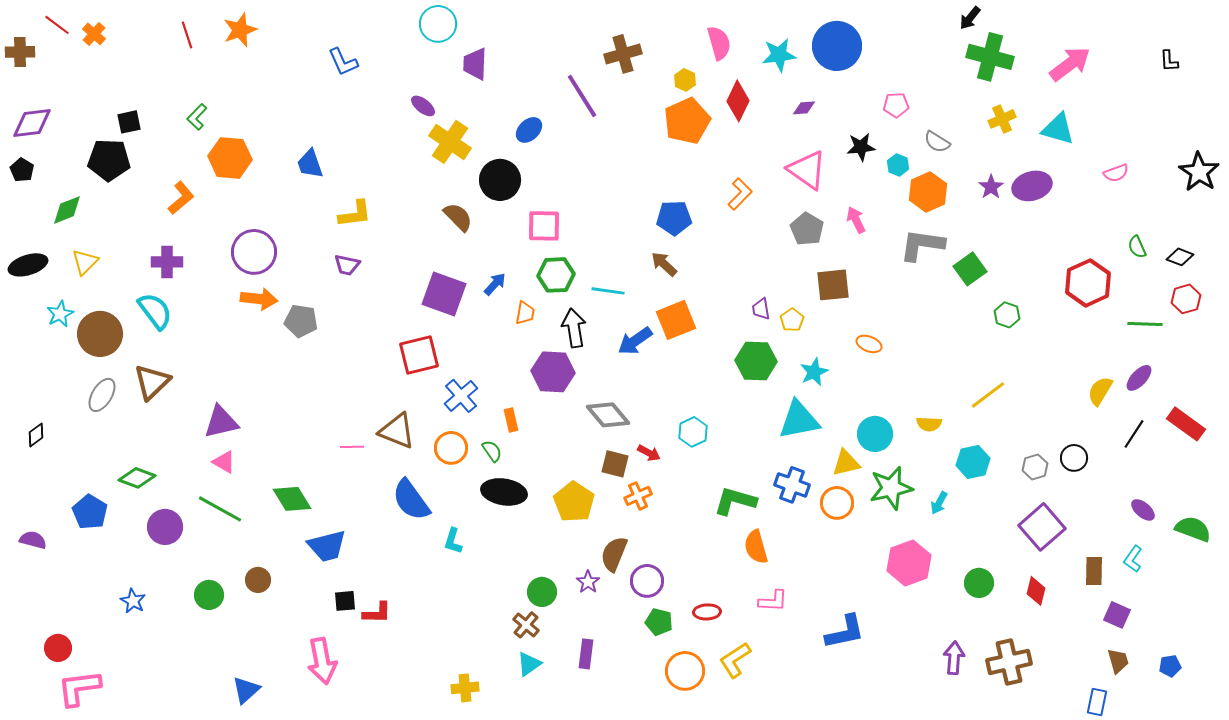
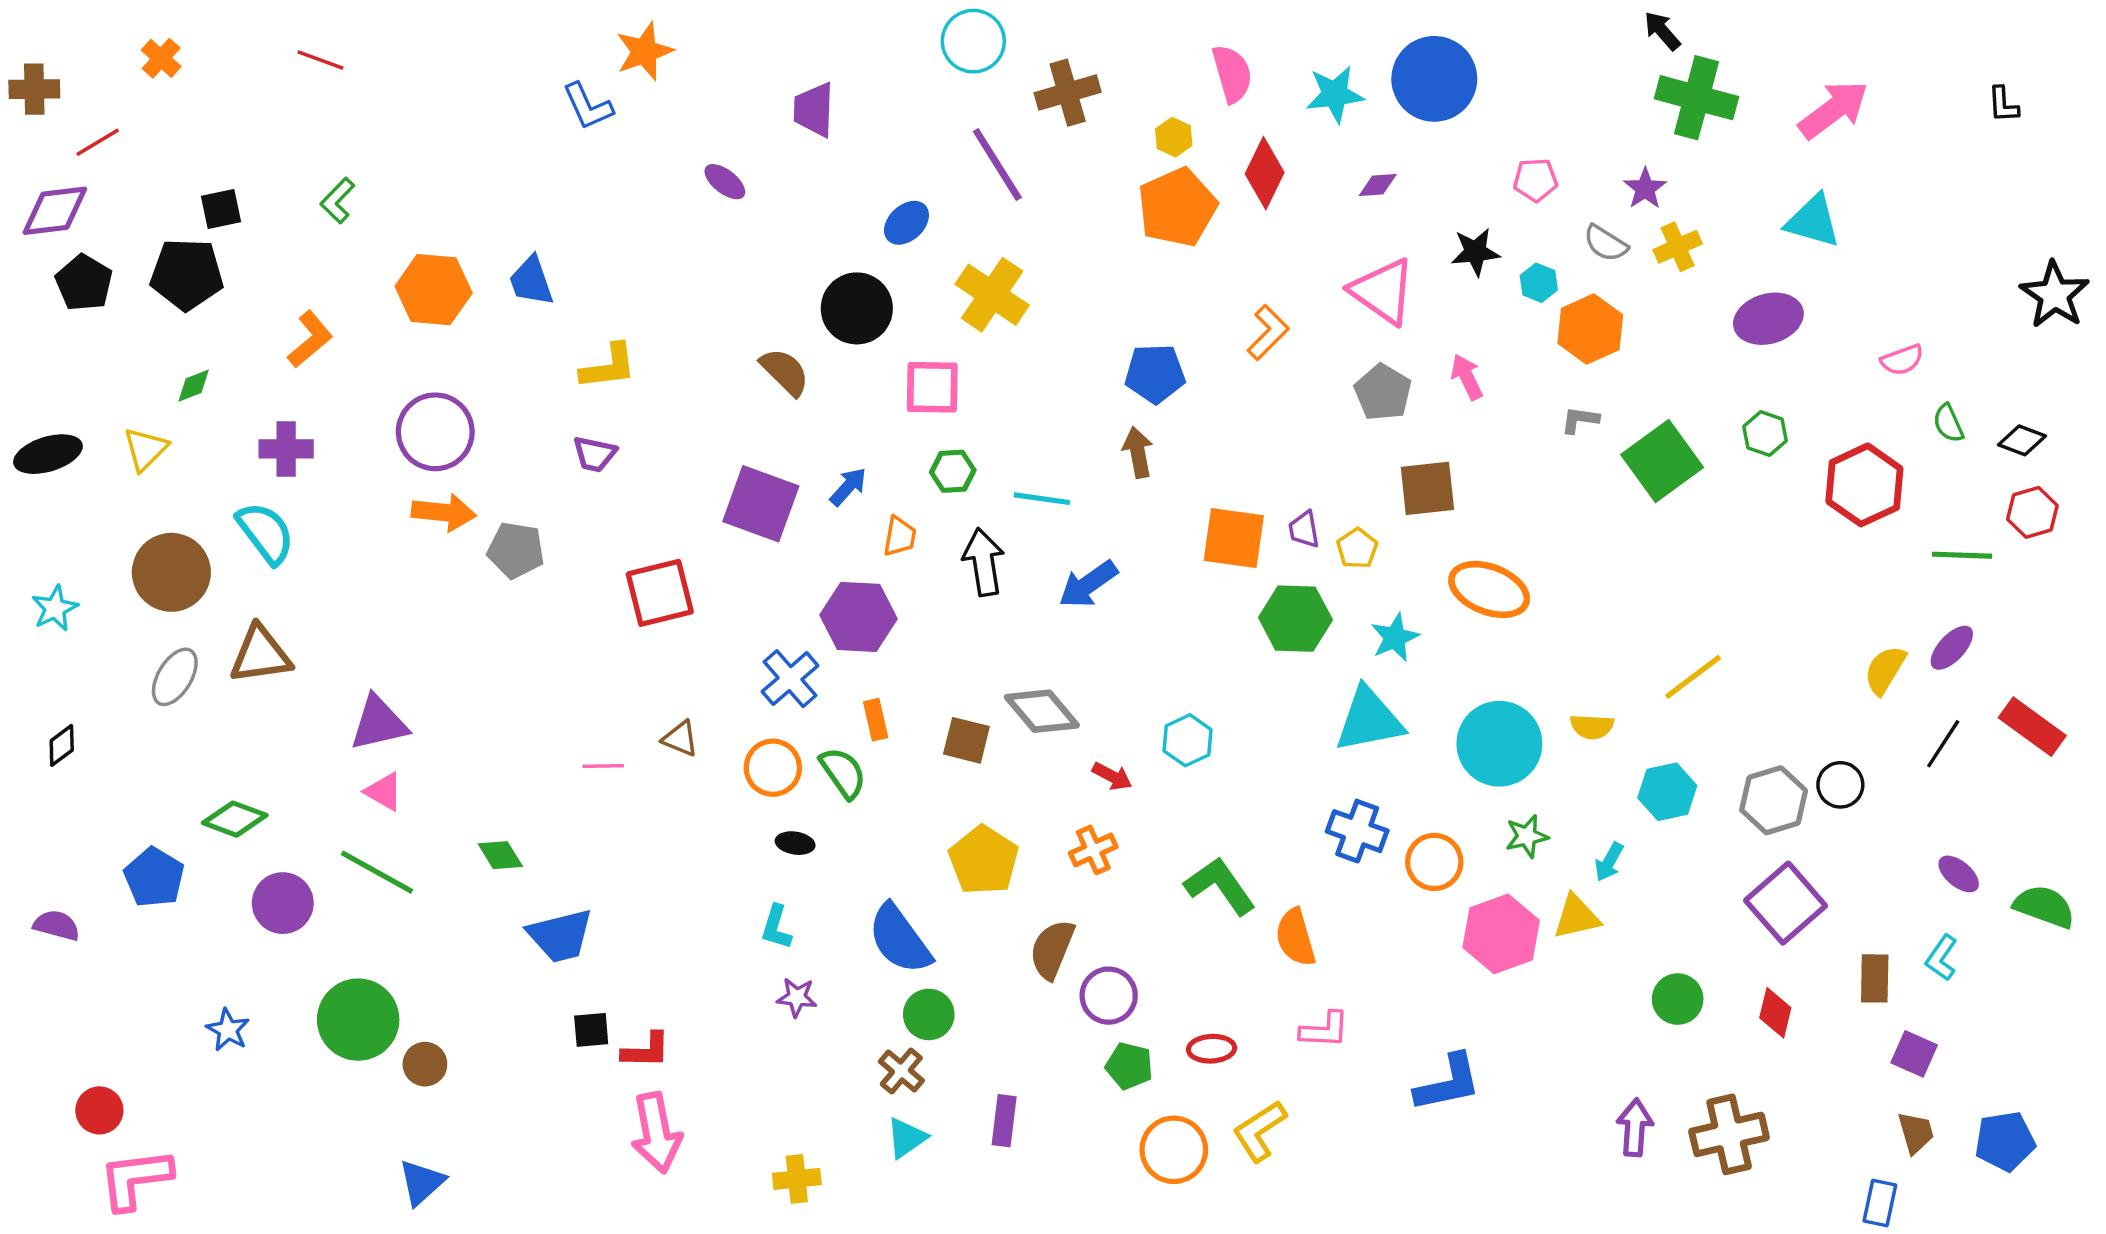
black arrow: (970, 18) -> (1662, 31), turned 100
cyan circle: (438, 24) -> (973, 41), moved
red line: (57, 25) -> (98, 142), moved, turned -68
orange star: (240, 30) -> (644, 51), moved
red line: (187, 35) -> (320, 60), turned -52
yellow cross: (1002, 119) -> (1678, 247), moved
yellow cross: (450, 142) -> (992, 295), moved
orange hexagon: (230, 158) -> (434, 290), moved
black pentagon: (22, 170) -> (84, 283), moved, size x1.4
pink semicircle: (1116, 173) -> (1902, 360), moved
purple star: (991, 187) -> (1645, 188), moved
green diamond: (67, 210) -> (194, 386), moved, size x0.7
gray L-shape: (922, 245) -> (1580, 420), size x0.5
brown arrow: (664, 264) -> (1138, 452), turned 36
green square: (970, 269) -> (1662, 461), size x1.4
green hexagon: (556, 275) -> (953, 471), size x0.7
cyan star: (60, 314) -> (55, 608), moved
green hexagon: (1007, 315) -> (1765, 434), moved
orange square: (676, 320) -> (1234, 538), moved, turned 30
orange ellipse: (869, 344) -> (1489, 589), size x1.8
red square: (419, 355) -> (660, 593), moved
purple hexagon: (553, 372) -> (859, 617), moved
brown triangle: (152, 382) -> (260, 655), turned 36
brown triangle: (397, 431) -> (680, 739), size x0.6
cyan circle: (875, 434) -> (1499, 744), size x1.4
green semicircle: (492, 451) -> (843, 773), size x1.4
yellow triangle: (846, 463) -> (1577, 917), moved
brown square: (615, 464) -> (966, 740), moved
gray hexagon: (1035, 467) -> (1774, 800), size x1.5
green star: (891, 488) -> (1527, 836), size x0.6
black ellipse: (504, 492) -> (795, 843), moved, size x0.5
green diamond: (292, 499) -> (500, 855), size x0.7
blue semicircle: (411, 500) -> (900, 939), moved
green L-shape: (735, 501) -> (1220, 886), moved, turned 39
pink hexagon: (909, 563) -> (1501, 934), moved
brown circle: (258, 580) -> (425, 1064), moved
purple star: (588, 582) -> (797, 997), moved, turned -30
green circle: (209, 595) -> (358, 1020), size x1.6
pink arrow: (322, 661) -> (656, 1133), moved
blue pentagon: (1170, 666) -> (2005, 1141), size x1.6

